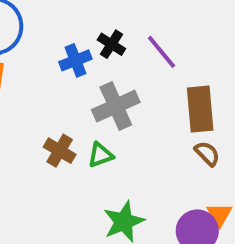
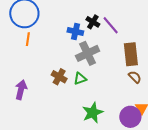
black cross: (111, 44) -> (93, 22), moved
blue cross: (75, 60) -> (75, 32), moved, turned 35

